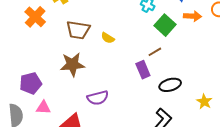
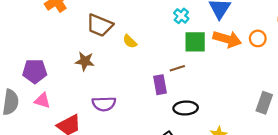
orange arrow: (192, 16) -> (227, 39), size x1.4
green square: (165, 25) -> (195, 42), turned 35
brown star: (72, 64) -> (85, 61), size x0.7

